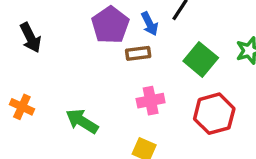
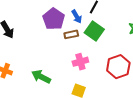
green square: (201, 59) -> (94, 31), moved

